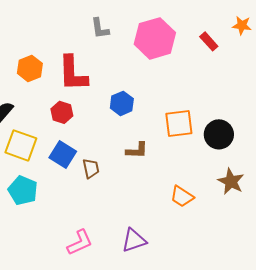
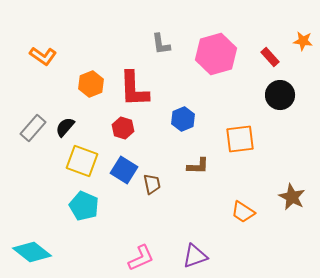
black circle: (219, 134) -> (280, 95), moved

